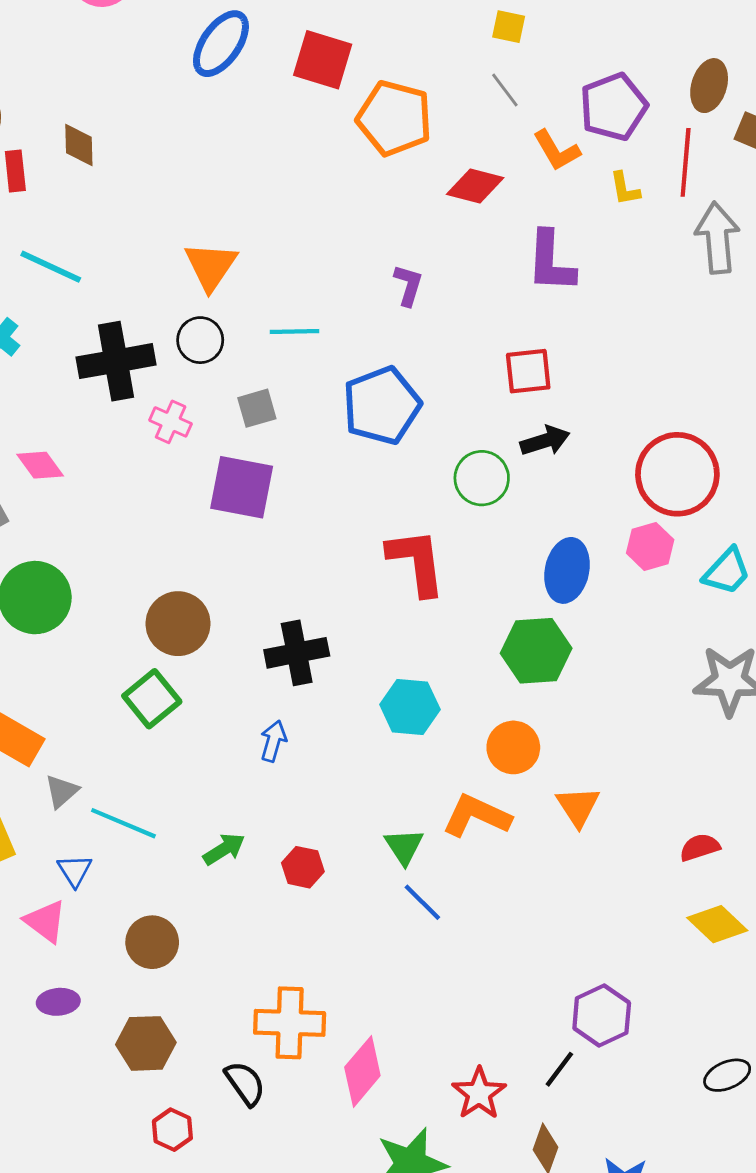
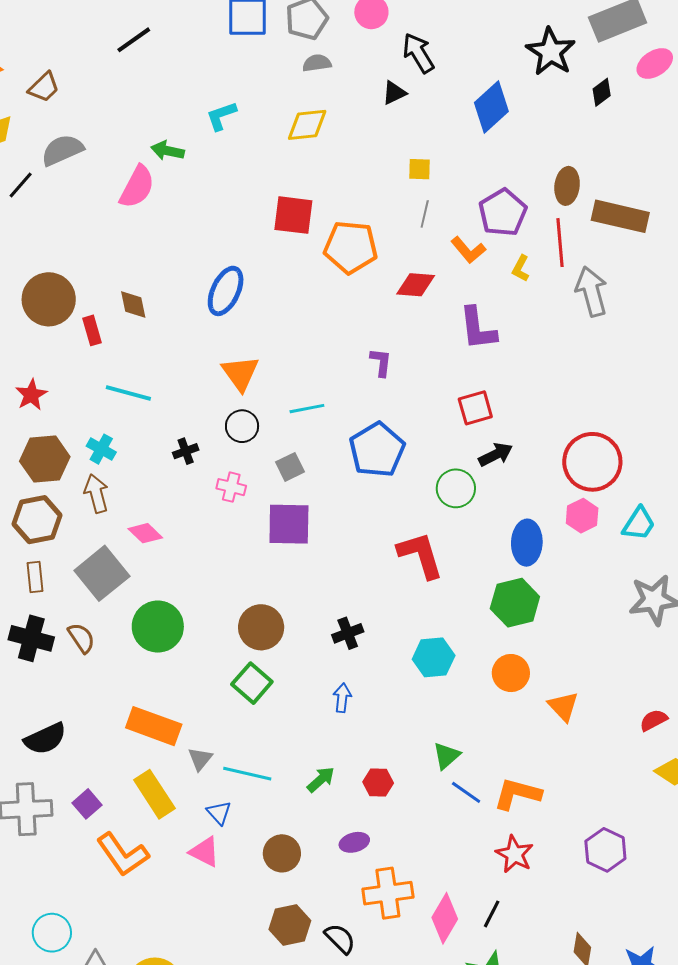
blue ellipse: (221, 44) -> (226, 291), moved
gray line: (505, 90) -> (425, 214), turned 60
yellow L-shape: (625, 189) -> (521, 268), turned 48
black cross: (116, 361) -> (186, 451), size x0.5
black cross: (297, 653) -> (348, 633), size x0.7
orange L-shape: (477, 816) -> (517, 794), moved
green triangle: (404, 847) -> (446, 756), turned 32
purple ellipse: (58, 1002) -> (354, 842), moved
black line: (559, 1069) -> (492, 914), moved
black semicircle: (245, 1083) -> (340, 939), moved
red star: (479, 1093) -> (515, 854), moved

